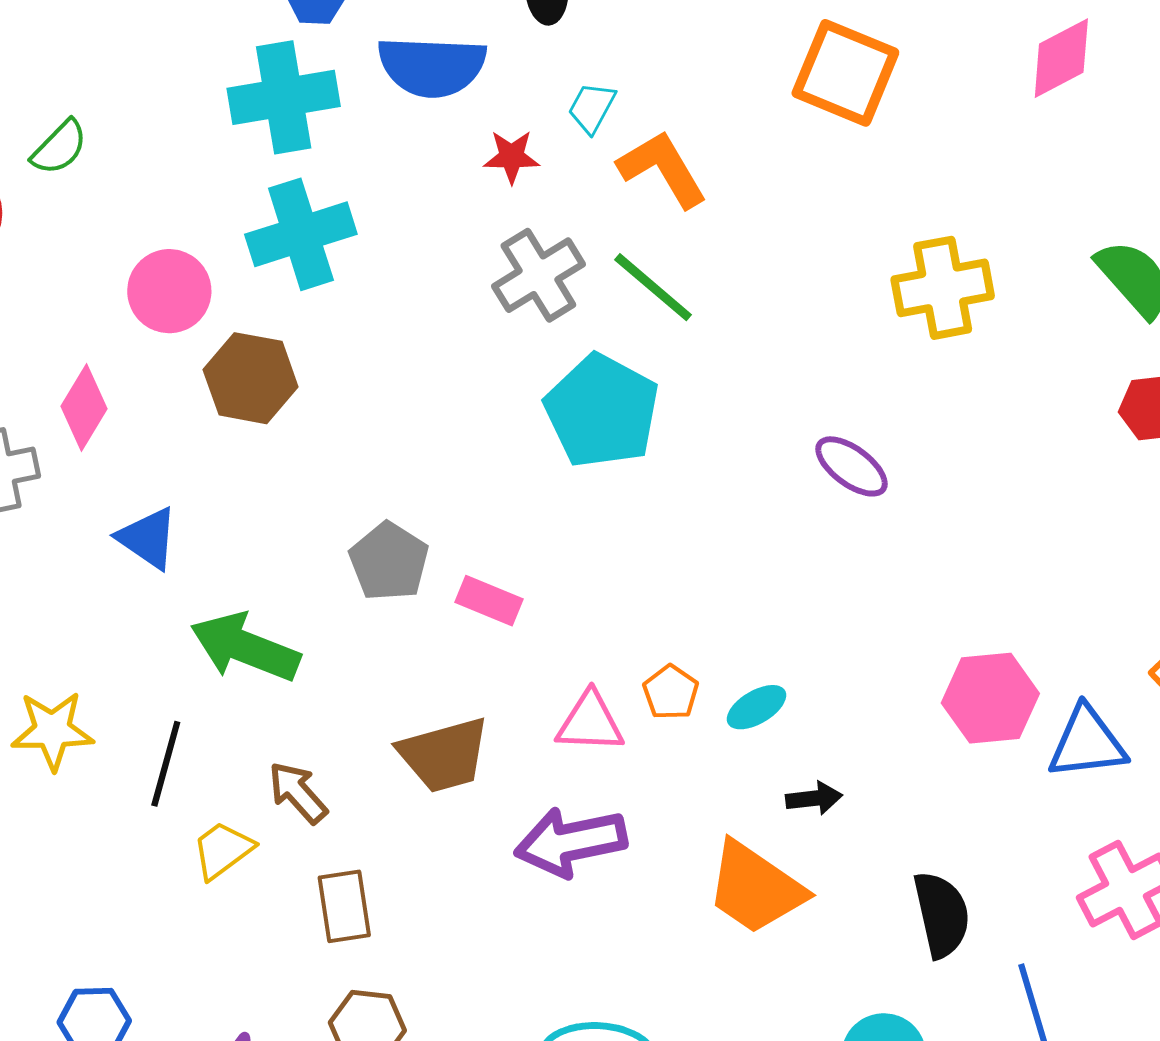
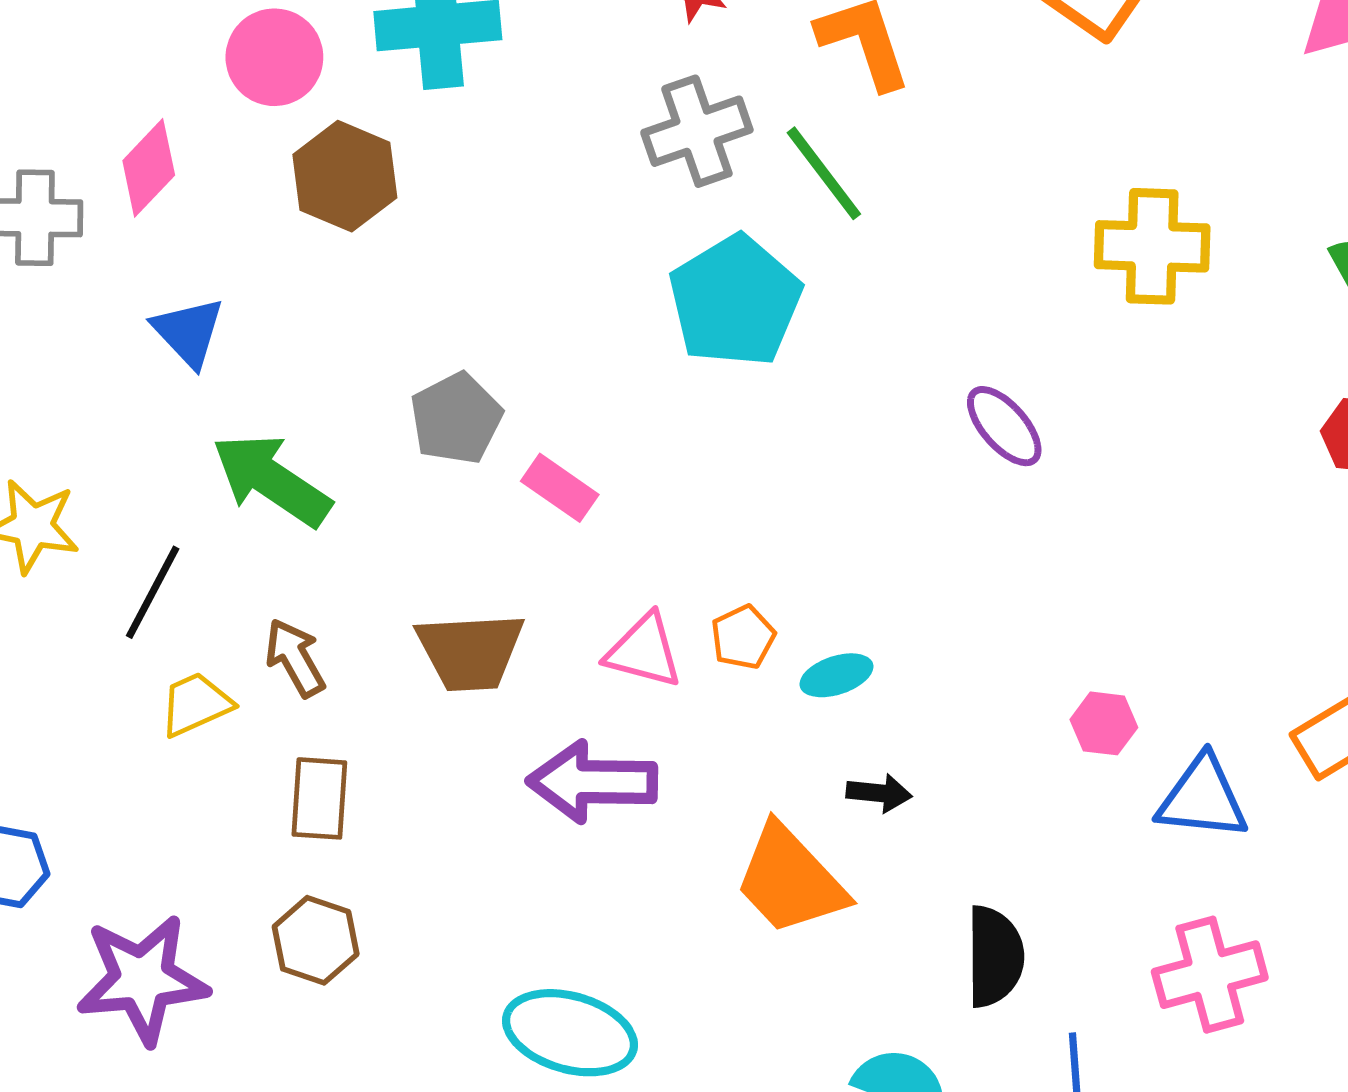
pink hexagon: (990, 698) -> (1104, 723), size x0.6

